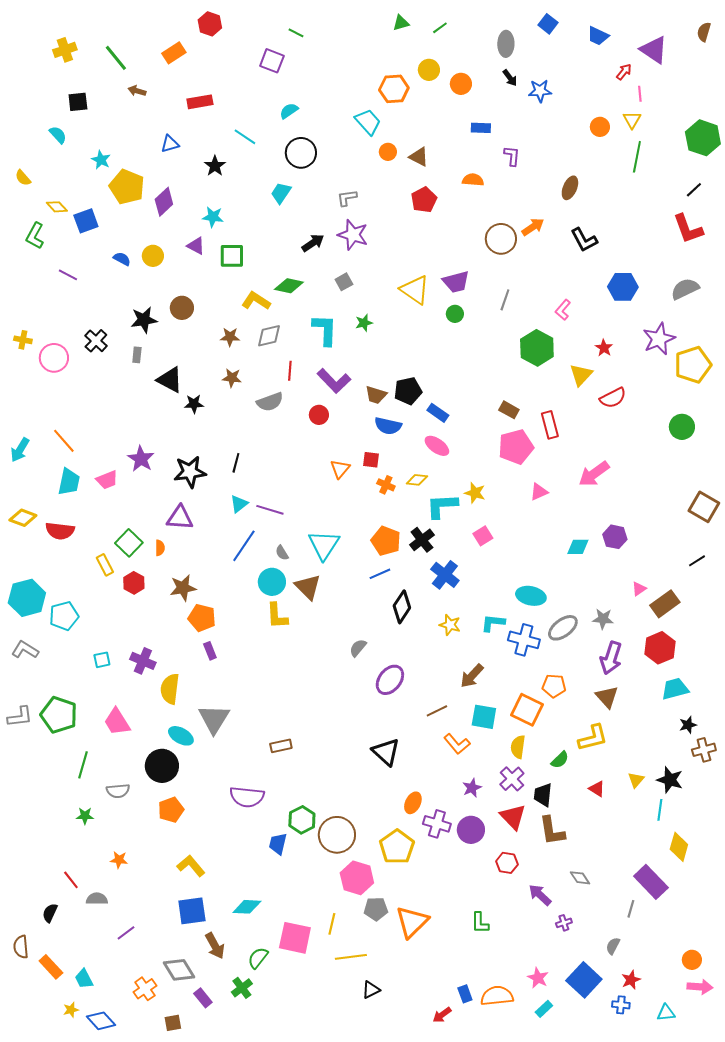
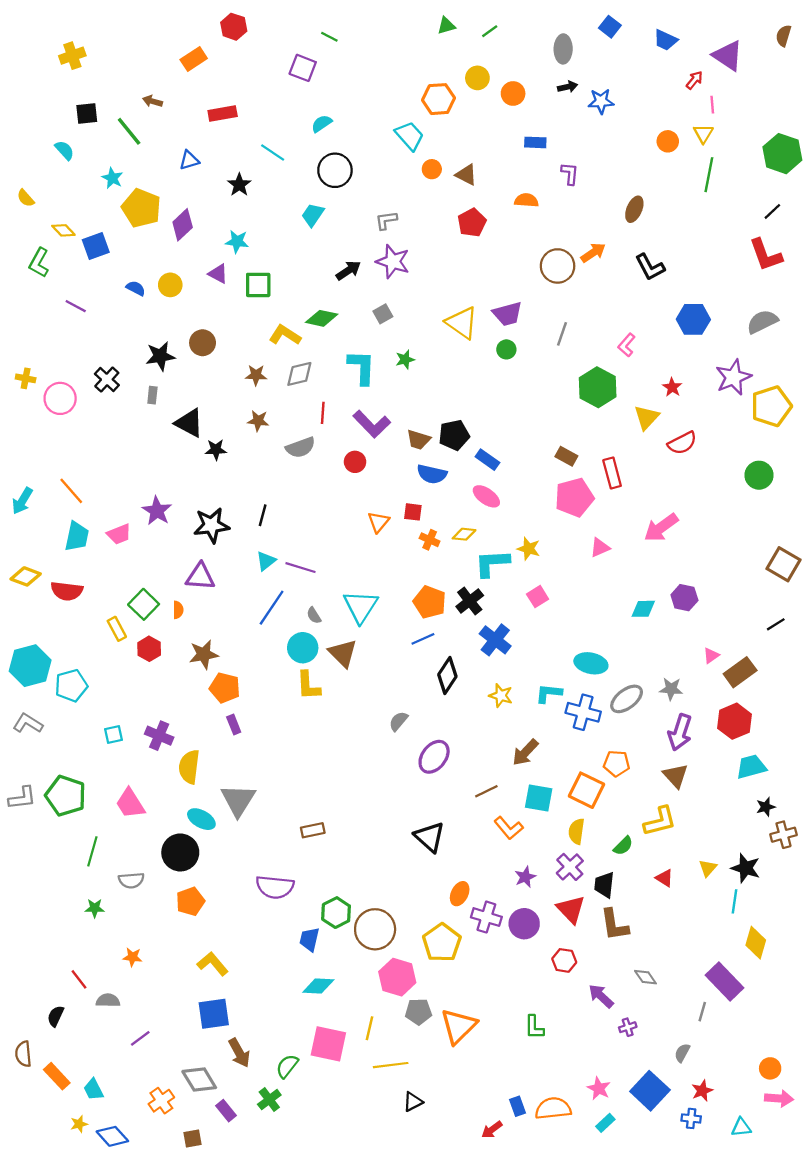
green line: (116, 58) -> (129, 131), moved
black arrow: (510, 78) -> (568, 87), turned -66
cyan diamond: (247, 907) -> (318, 986), moved

